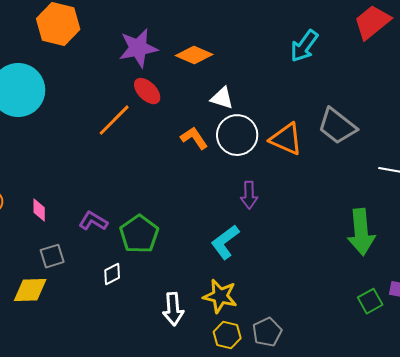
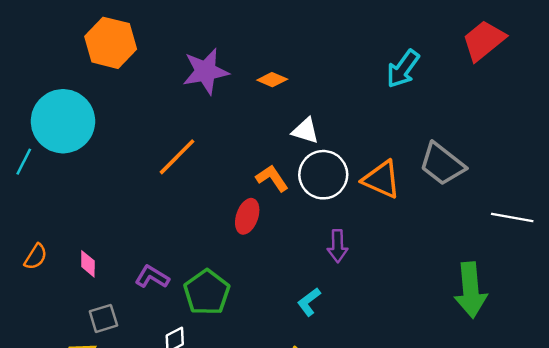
orange diamond: (194, 55) -> (272, 80), size x0.7
red ellipse: (147, 91) -> (247, 216), moved, turned 64
cyan L-shape: (225, 242) -> (309, 302), size x0.7

